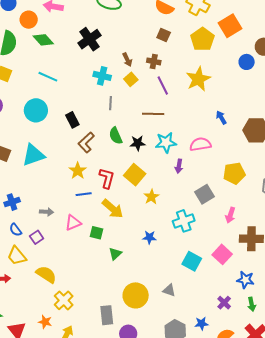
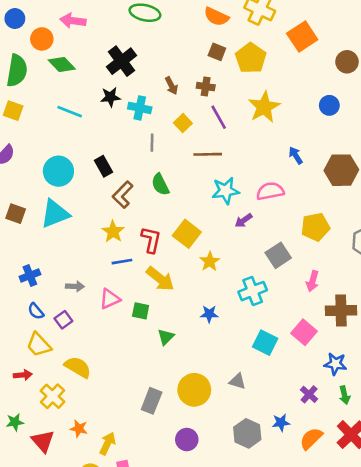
yellow pentagon: (202, 39) -> (251, 58), moved
blue circle: (247, 62) -> (329, 105), moved
yellow square: (131, 79) -> (183, 123), moved
cyan circle: (36, 110) -> (58, 171), moved
black star: (138, 143) -> (110, 97), moved
purple arrow: (179, 166) -> (244, 220), turned 48
yellow cross: (64, 300) -> (52, 396), moved
gray rectangle: (107, 315) -> (152, 401), moved, turned 30

